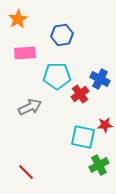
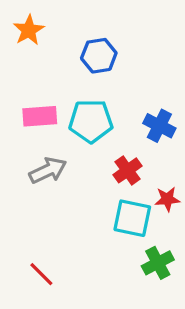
pink rectangle: (25, 53) -> (40, 116), moved
red cross: (80, 94) -> (127, 170), moved

